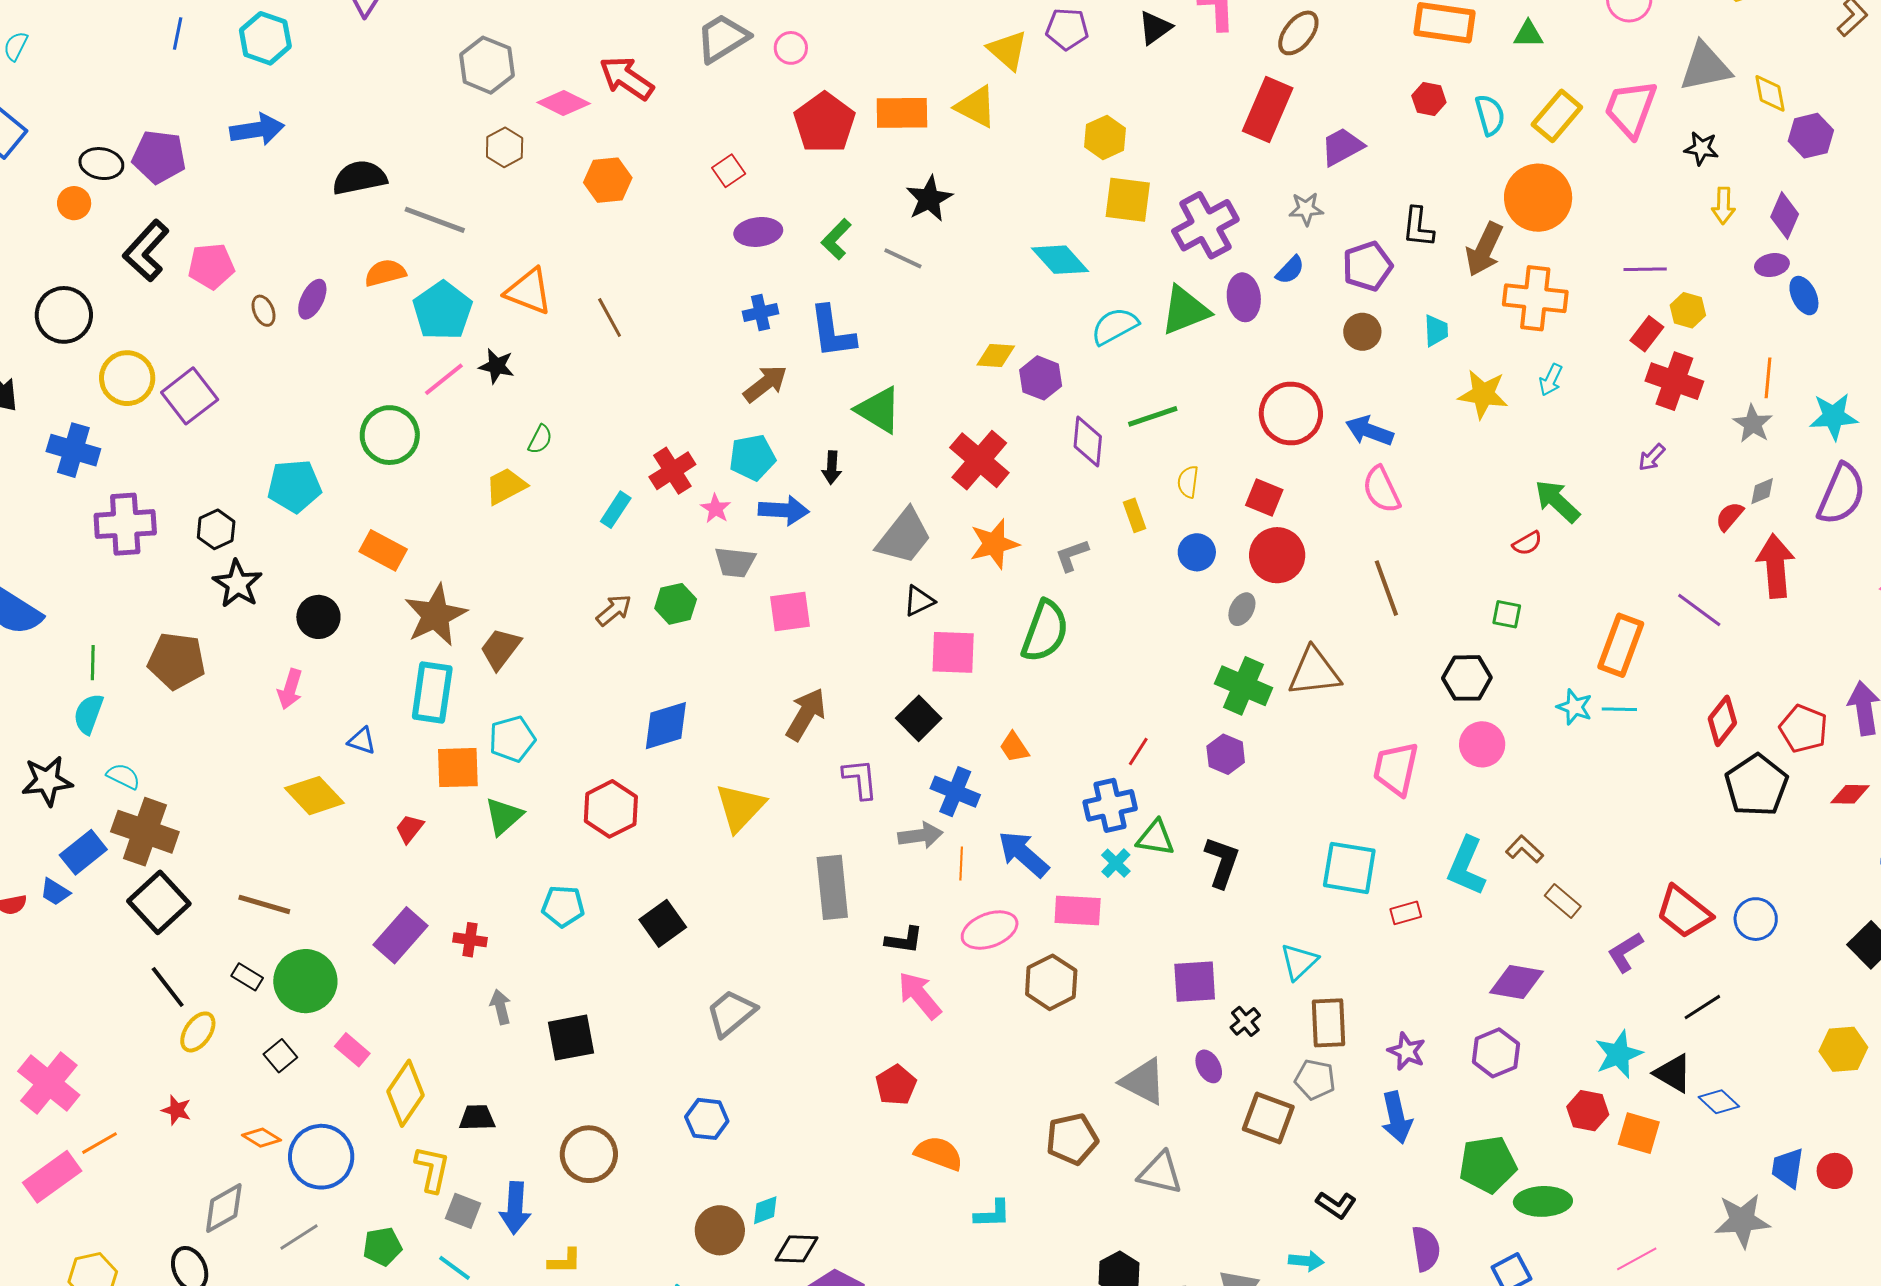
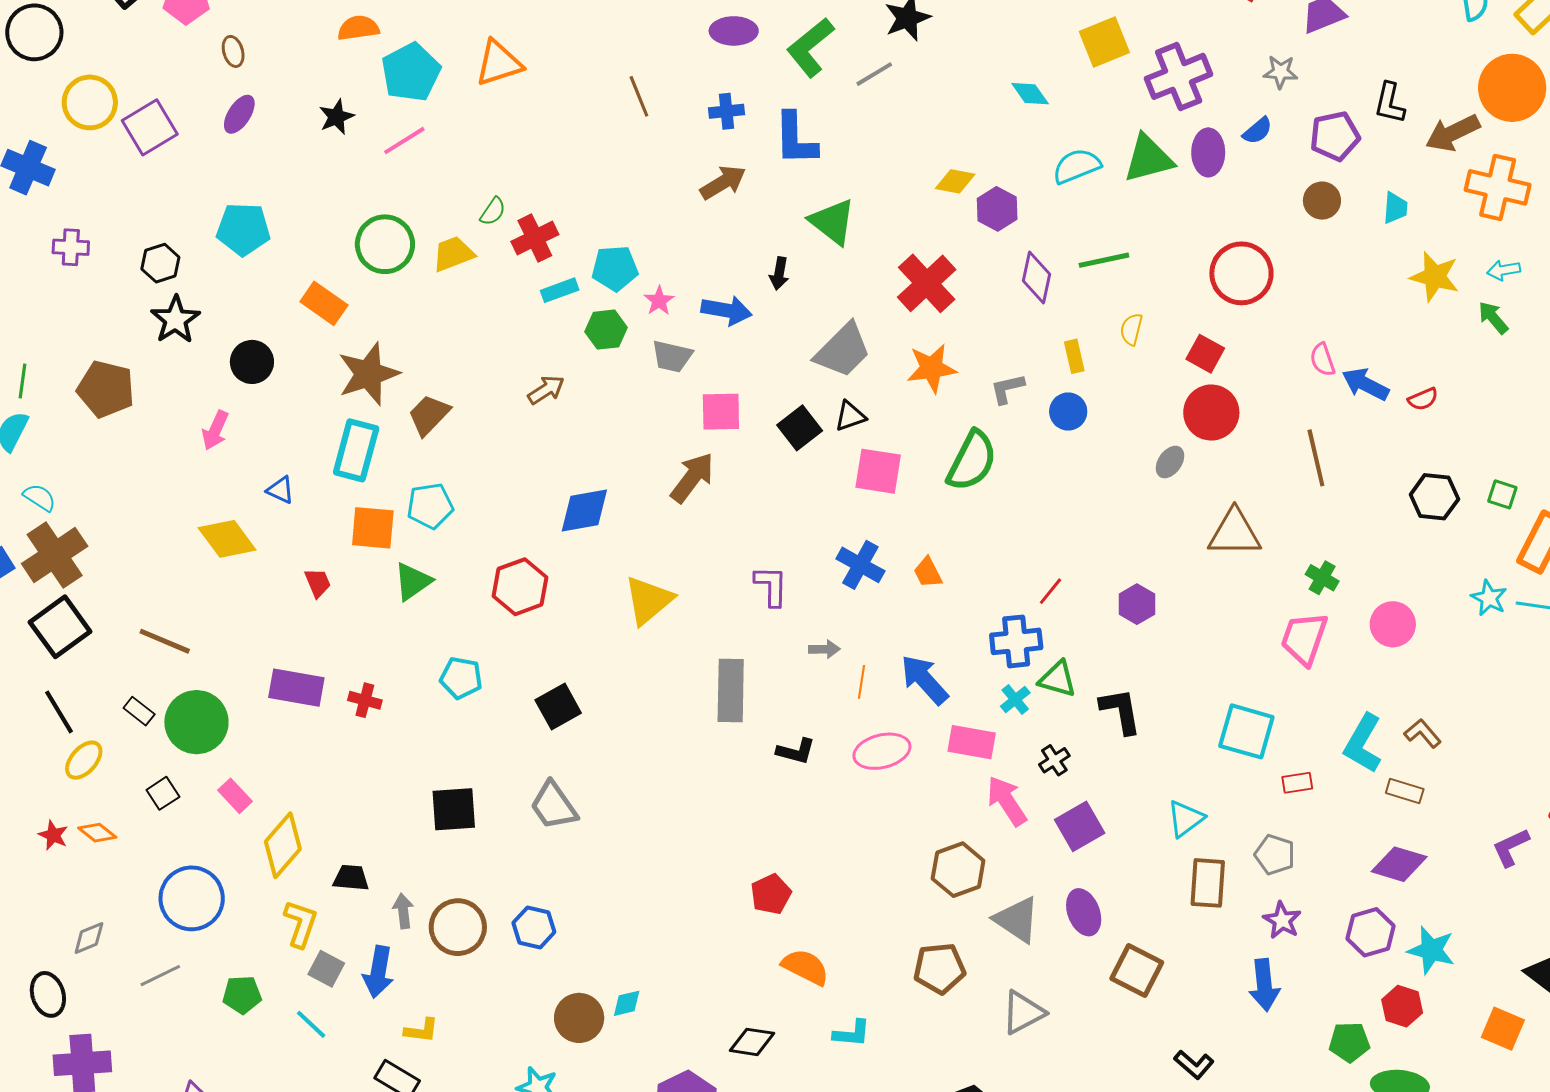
yellow square: (1128, 200) -> (1104, 42), turned -36
green L-shape: (836, 239) -> (810, 47), size x1.5
brown arrow: (1484, 249) -> (1453, 133), turned 32
gray line: (903, 258) -> (874, 74), turned -63
cyan diamond: (1060, 260) -> (1030, 94), size x0.7
orange triangle: (529, 291) -> (499, 63), turned -46
purple ellipse: (312, 299) -> (239, 114), moved
brown line: (610, 317) -> (639, 96), moved
black star: (497, 366) -> (336, 117), moved, turned 30
cyan arrow: (1551, 380) -> (1504, 270), turned 48
blue arrow: (1369, 431) -> (1365, 384), moved
green circle: (390, 435) -> (385, 244), moved
cyan pentagon: (752, 457) -> (615, 268), moved
red cross: (672, 471) -> (535, 238), moved
pink semicircle: (1381, 490) -> (1323, 360), size x0.7
green arrow: (1557, 501) -> (1493, 318), moved, size x0.7
cyan rectangle: (616, 510) -> (560, 290), turned 30
purple cross: (125, 524) -> (71, 247), size x0.6
red semicircle: (1527, 543) -> (1423, 399), moved
blue circle: (1197, 552) -> (1068, 412), moved
green hexagon: (676, 604) -> (606, 330), moved
green square: (1507, 614) -> (1502, 494), moved
black hexagon: (1467, 678) -> (1434, 497), moved
green cross: (1244, 686) -> (1322, 578), moved, size x0.6
brown arrow: (806, 714) -> (692, 478), moved
black square: (919, 718) -> (800, 428), moved
blue cross: (955, 792) -> (860, 565), moved
red trapezoid: (410, 829) -> (318, 583), turned 112
brown cross: (145, 832) -> (55, 555), turned 30
gray arrow: (920, 835) -> (824, 649), size x0.7
black L-shape: (1222, 862) -> (1121, 711), turned -36
brown rectangle: (1563, 901) -> (1405, 791), moved, turned -30
purple rectangle: (401, 935) -> (296, 688), turned 52
brown hexagon: (1051, 982) -> (958, 870), moved
purple square: (1195, 982) -> (1080, 826), turned -33
pink arrow: (920, 995) -> (1007, 801), moved
gray arrow: (501, 1007) -> (403, 911), moved
gray trapezoid: (731, 1013) -> (554, 806), moved, turned -92
black cross: (1245, 1021) -> (1054, 760), moved
cyan star: (1619, 1054) -> (1431, 950), moved, turned 30
purple ellipse: (1209, 1066) -> (1084, 912), size x1.4
gray pentagon: (1315, 1080) -> (1275, 855), moved
red hexagon: (1588, 1111) -> (1402, 1006), moved
blue hexagon: (707, 1119) -> (534, 927), moved
orange diamond: (262, 1138) -> (97, 833), moved
green pentagon: (1488, 1164) -> (1349, 1042), size x0.7
gray triangle: (1160, 1173) -> (1023, 1012), turned -48
gray diamond: (224, 1208) -> (89, 938), size x0.7
black diamond: (797, 1249) -> (752, 1042), moved

